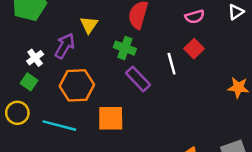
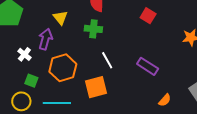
white line: (172, 64) -> (107, 60), moved
purple rectangle: (138, 79) -> (148, 66), moved
green square: (29, 82) -> (31, 81), moved

